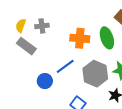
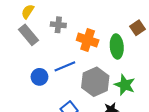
gray cross: (42, 26) -> (58, 25), moved

